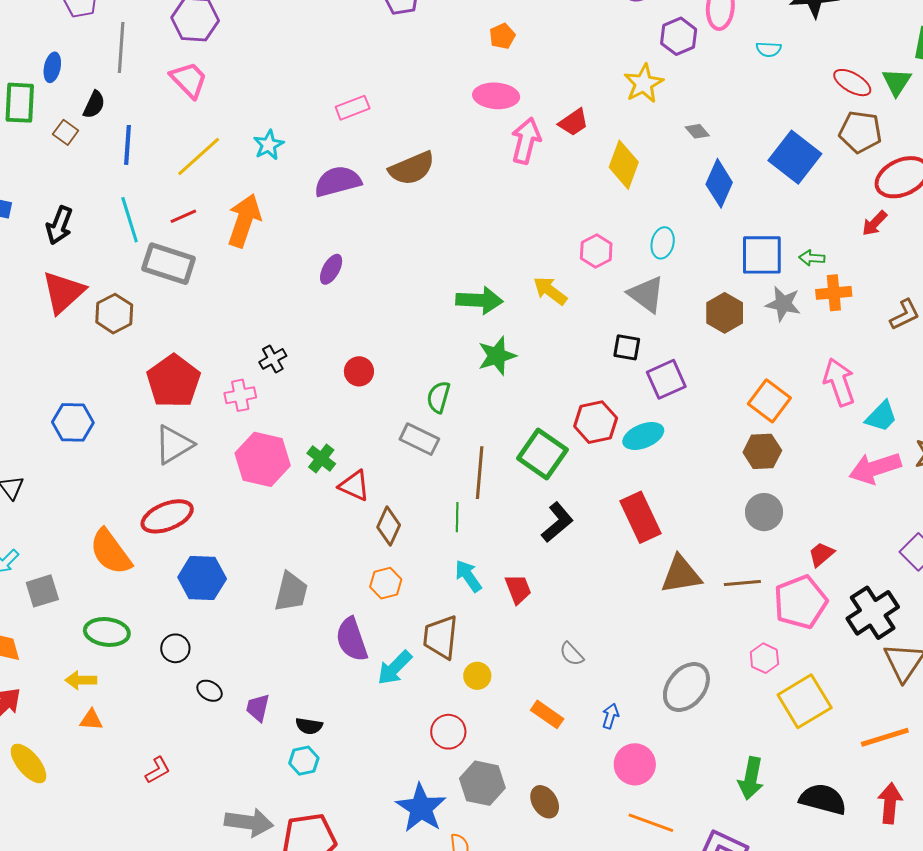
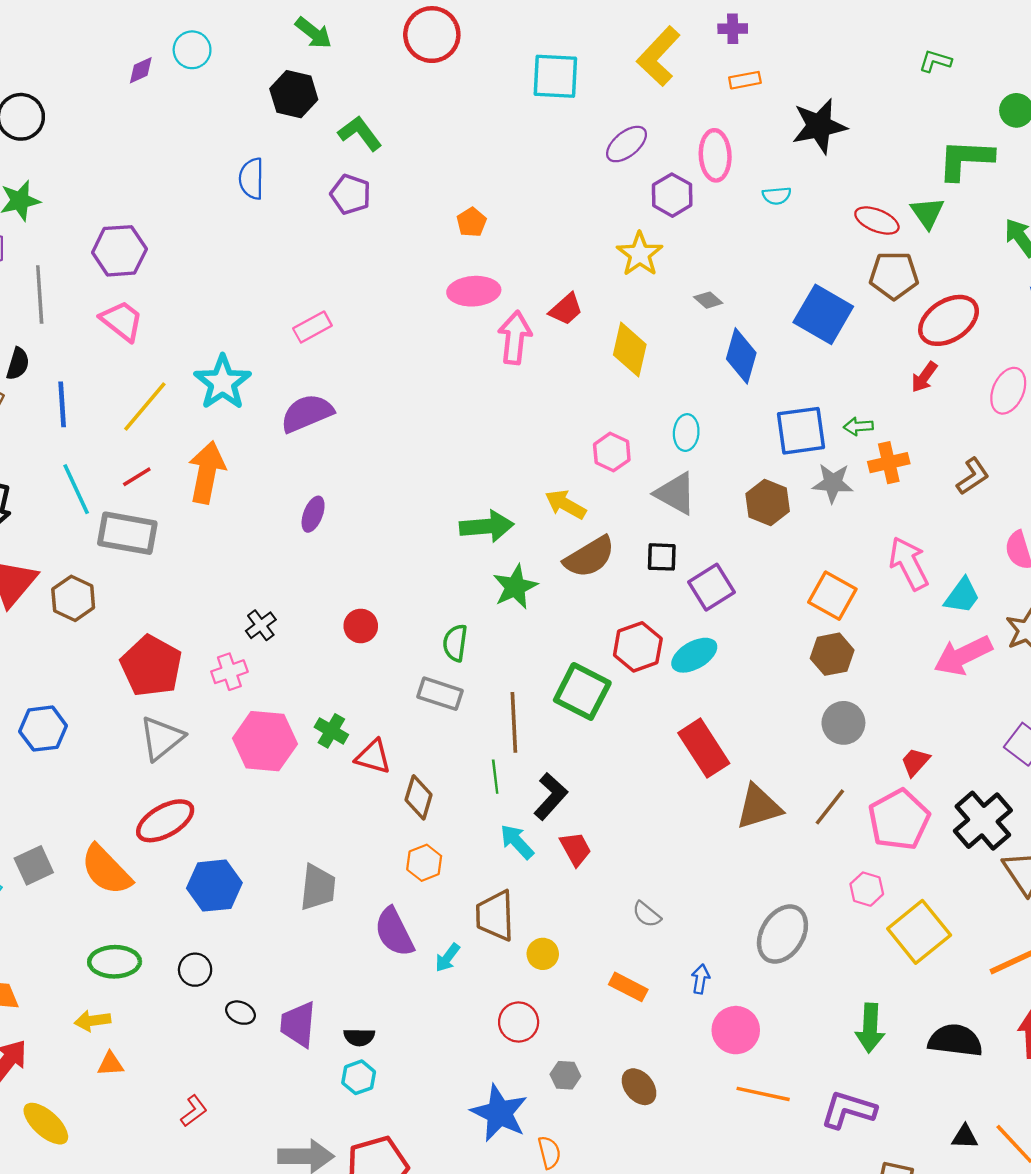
cyan star: (269, 145) -> (223, 382), size x1.6
brown semicircle: (412, 168) -> (589, 557), moved
black L-shape: (557, 522) -> (551, 796), moved
brown line: (742, 583) -> (830, 807), turned -39
gray square: (42, 591) -> (34, 865), moved
cyan arrow: (395, 668) -> (448, 958), size x0.7
purple trapezoid: (258, 708) -> (298, 1024), size x1.4
gray hexagon: (482, 783) -> (565, 1075), size x0.6

